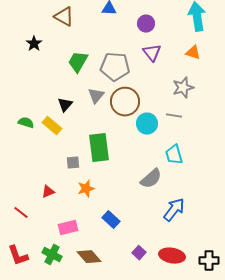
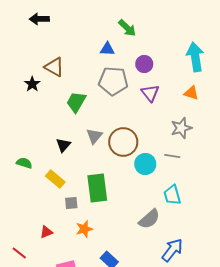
brown triangle: (64, 17) -> (54, 67), moved
gray pentagon: (115, 67) -> (113, 81), moved
yellow rectangle: (52, 126) -> (55, 179), moved

